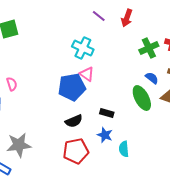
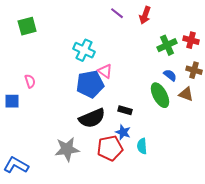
cyan cross: (83, 48) -> (84, 50), moved
black semicircle: (74, 121) -> (92, 118), size x1.5
gray star: (19, 145) -> (67, 149), moved
red pentagon: (76, 151) -> (110, 148), moved

